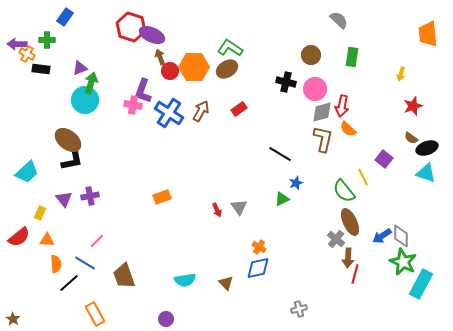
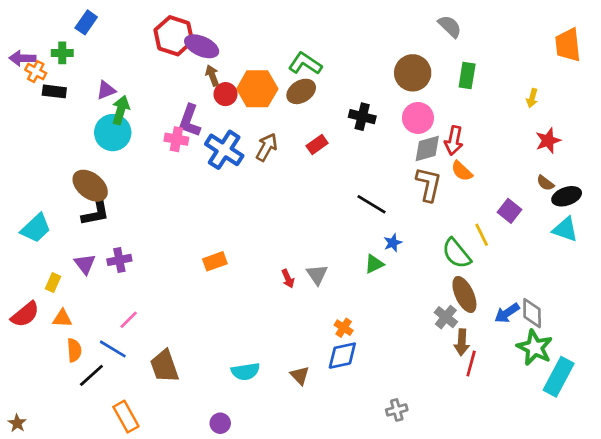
brown circle: (311, 55) -> (413, 73), size x1.4
black cross: (286, 82) -> (362, 117), moved

